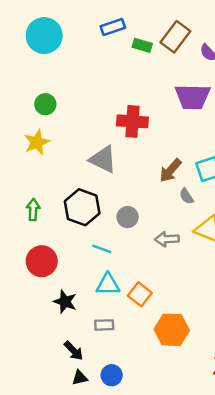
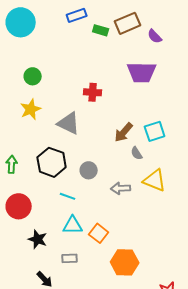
brown rectangle: (175, 37) -> (128, 23), turned 30
green circle: (45, 104) -> (33, 76), moved
red cross: (132, 121) -> (93, 92), size x0.7
yellow star: (37, 142) -> (31, 109), moved

